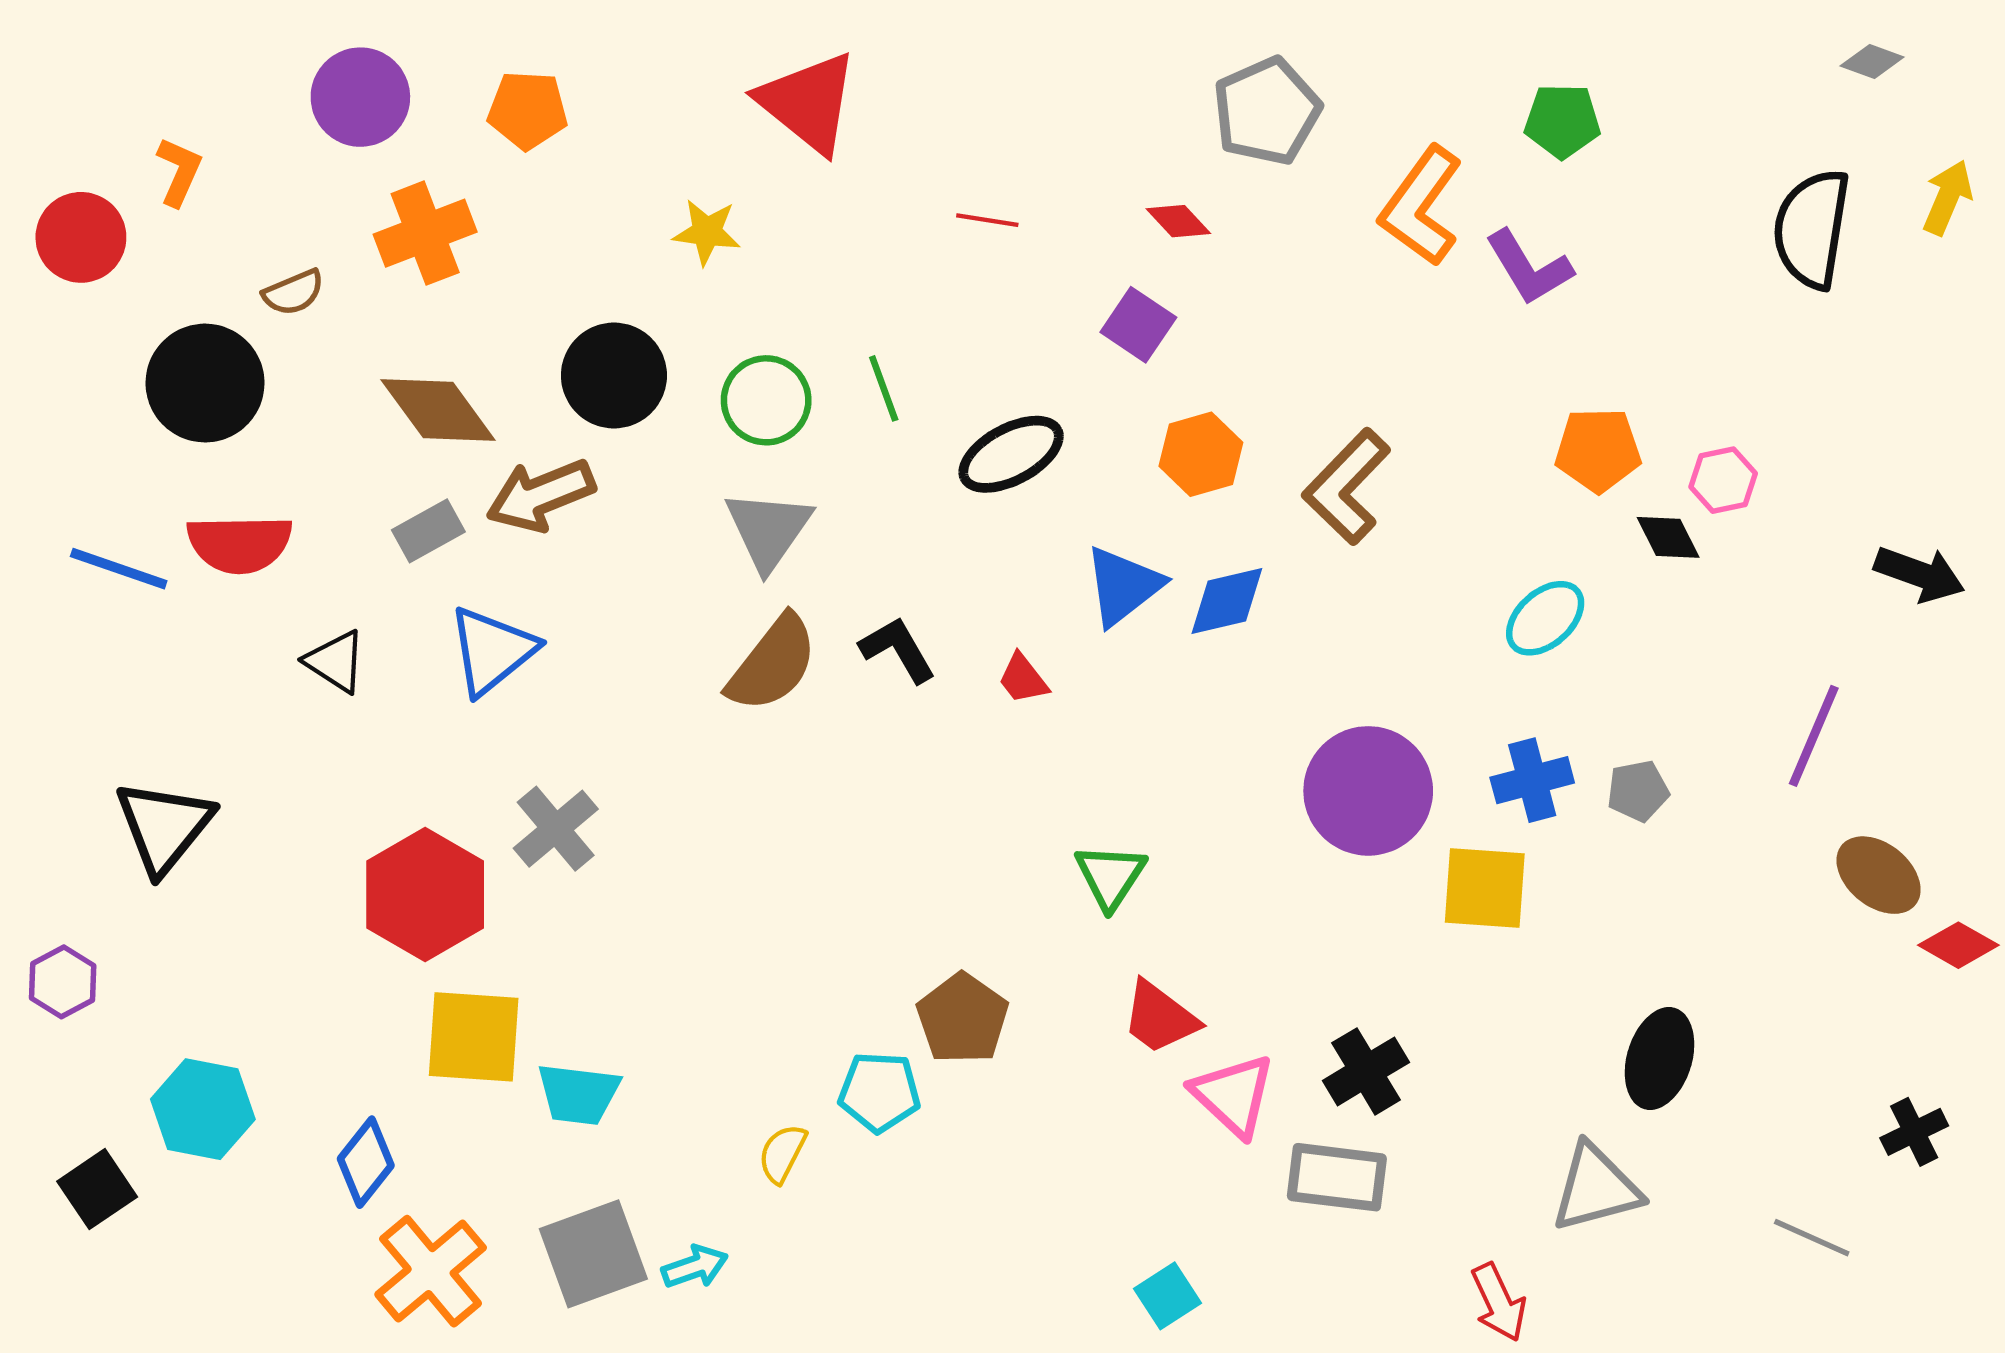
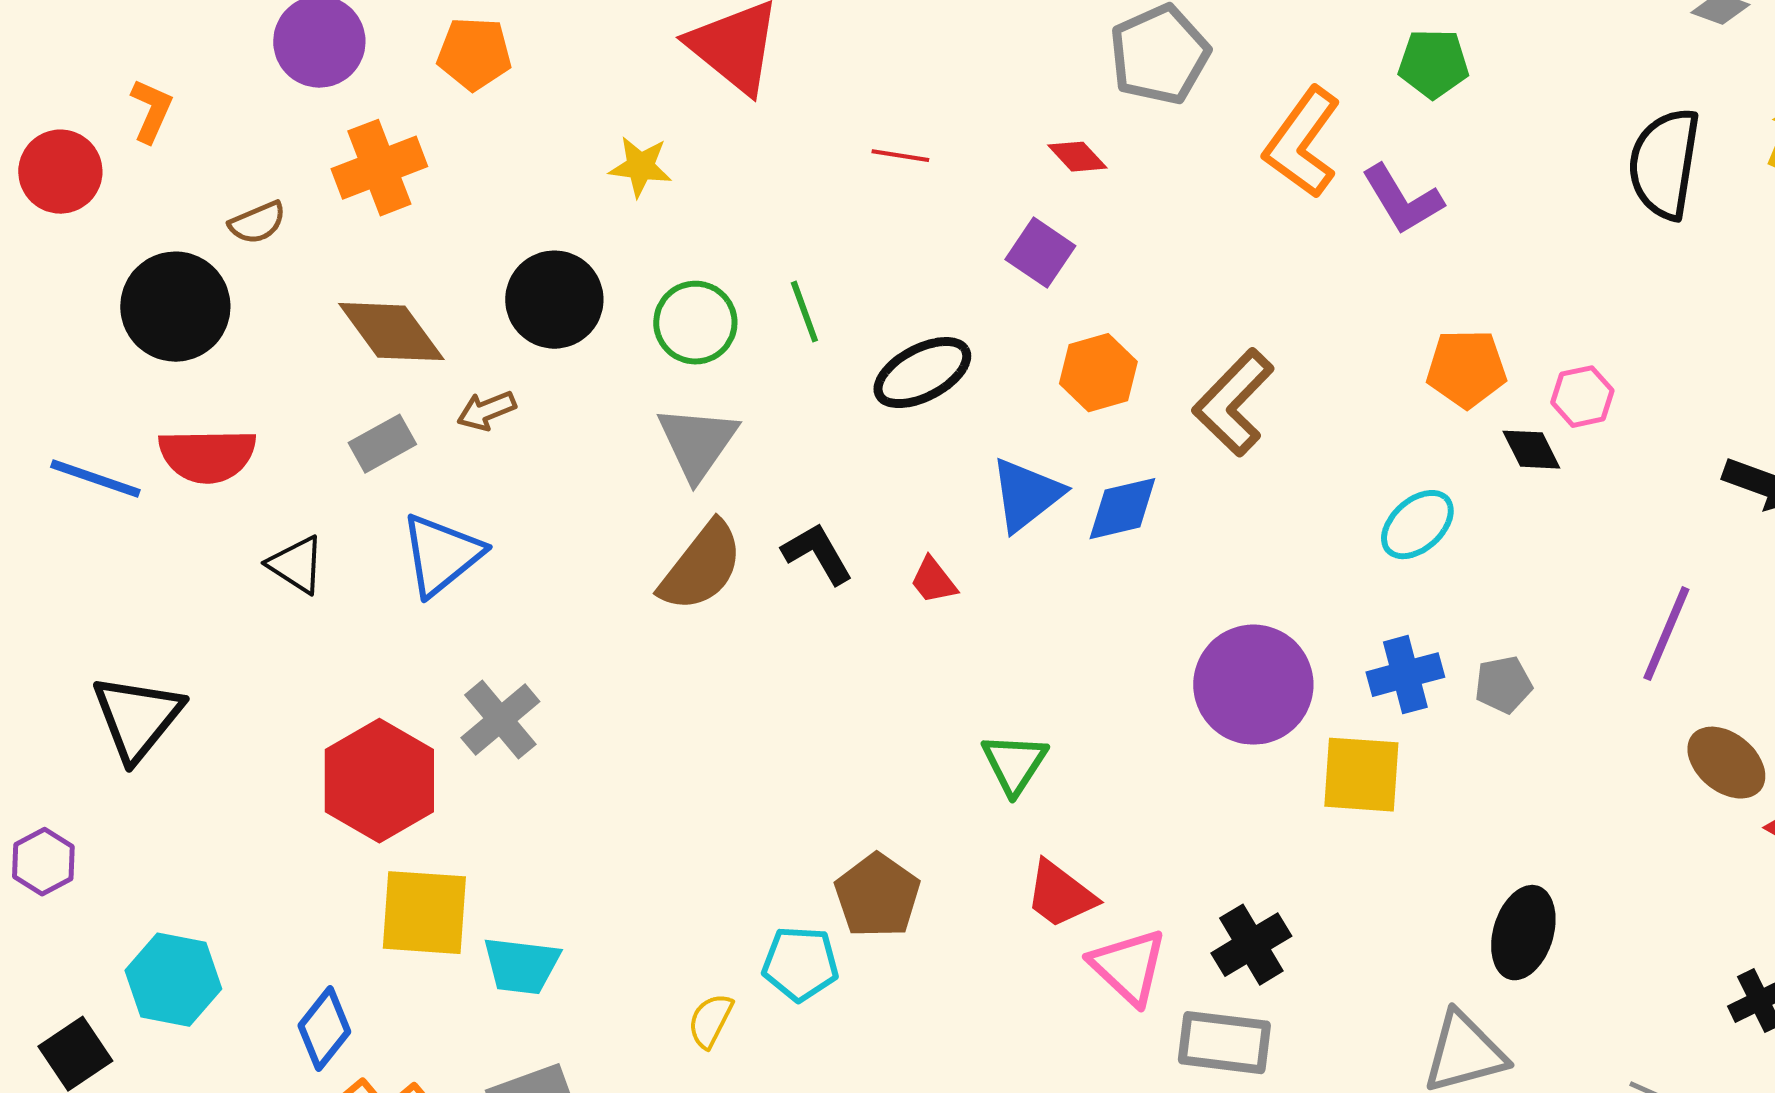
brown arrow: (541, 495) -> (486, 411), size x0.6

